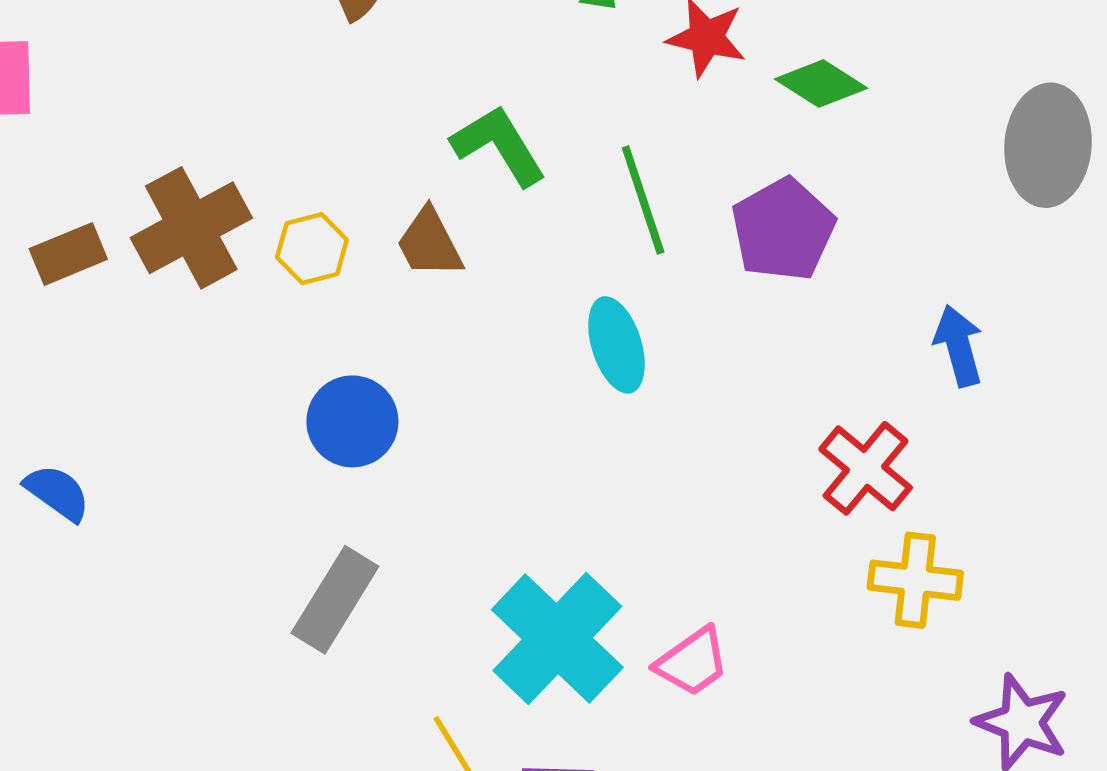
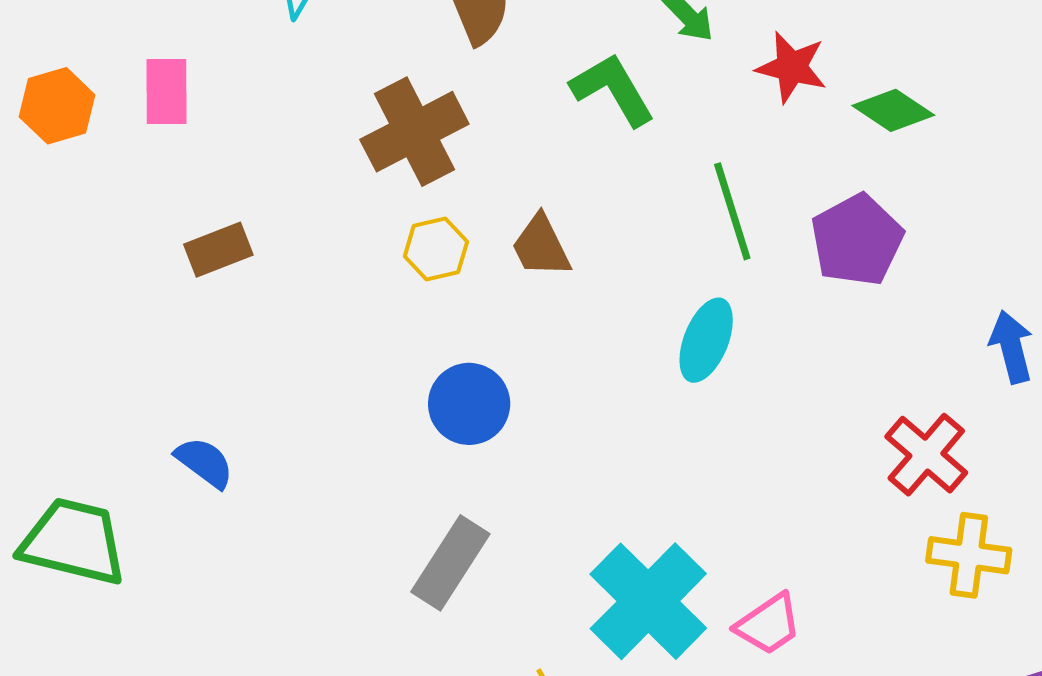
green L-shape: (499, 145) -> (613, 90), moved
brown cross: (191, 228) -> (414, 132), moved
cyan ellipse: (617, 345) -> (706, 340), turned 38

